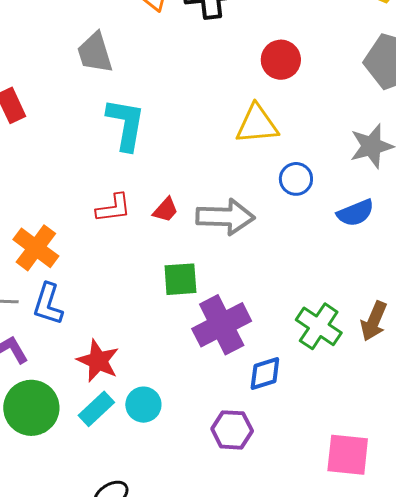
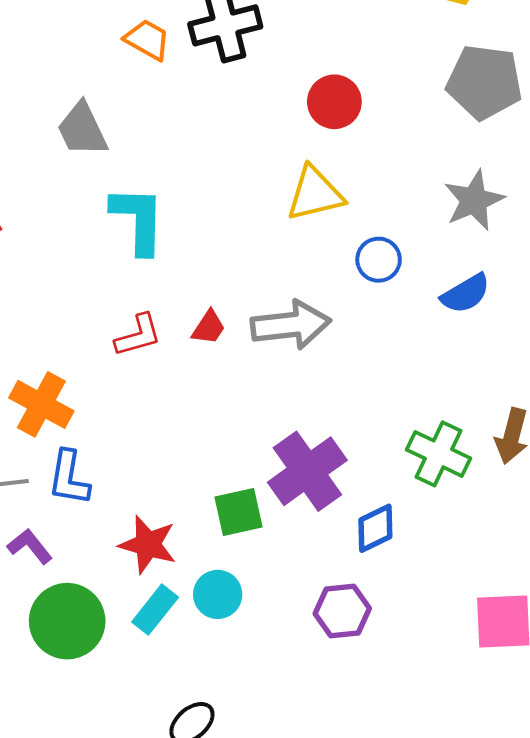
green square: (180, 279) -> (238, 512), moved

